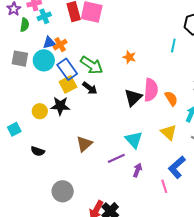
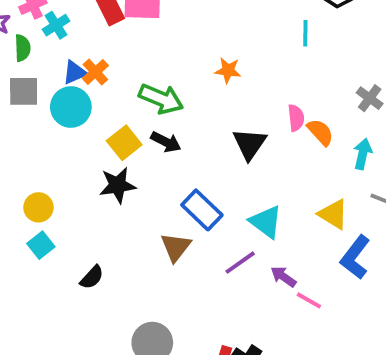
gray square: (20, 59) -> (24, 91), moved
blue rectangle: (67, 69) -> (202, 210), moved
pink semicircle: (151, 90) -> (296, 118), moved, size x0.6
yellow circle: (40, 111) -> (38, 207), moved
yellow triangle: (169, 132) -> (333, 214), moved
black semicircle: (38, 151) -> (92, 277), turned -56
purple arrow: (137, 170) -> (283, 277), turned -64
pink line: (164, 186) -> (309, 300), moved, turned -32

